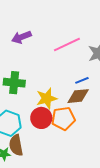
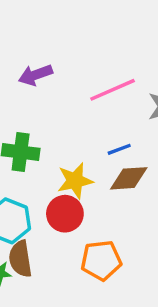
blue line: (82, 80) -> (119, 149), moved
orange pentagon: (63, 118) -> (101, 260), moved

